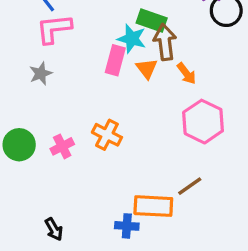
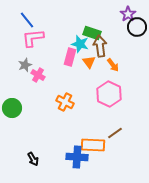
pink hexagon: (203, 122) -> (109, 94), moved
pink cross: (62, 146) -> (38, 75), moved, turned -32
blue cross: (127, 226) -> (77, 157), size x1.5

